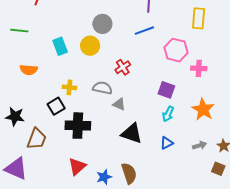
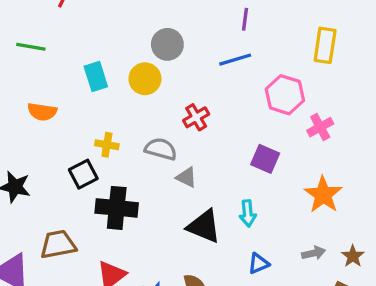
pink cross: (199, 68) -> (320, 127), turned -35
cyan arrow: (168, 114) -> (248, 213), moved, turned -35
brown trapezoid: (37, 139) -> (58, 244), moved, turned -125
blue triangle: (167, 143) -> (259, 263), moved

